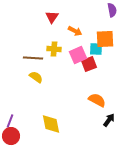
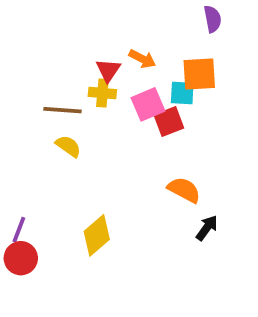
red triangle: (52, 17) -> (108, 70), moved
yellow diamond: (51, 124) -> (97, 235), turned 60

